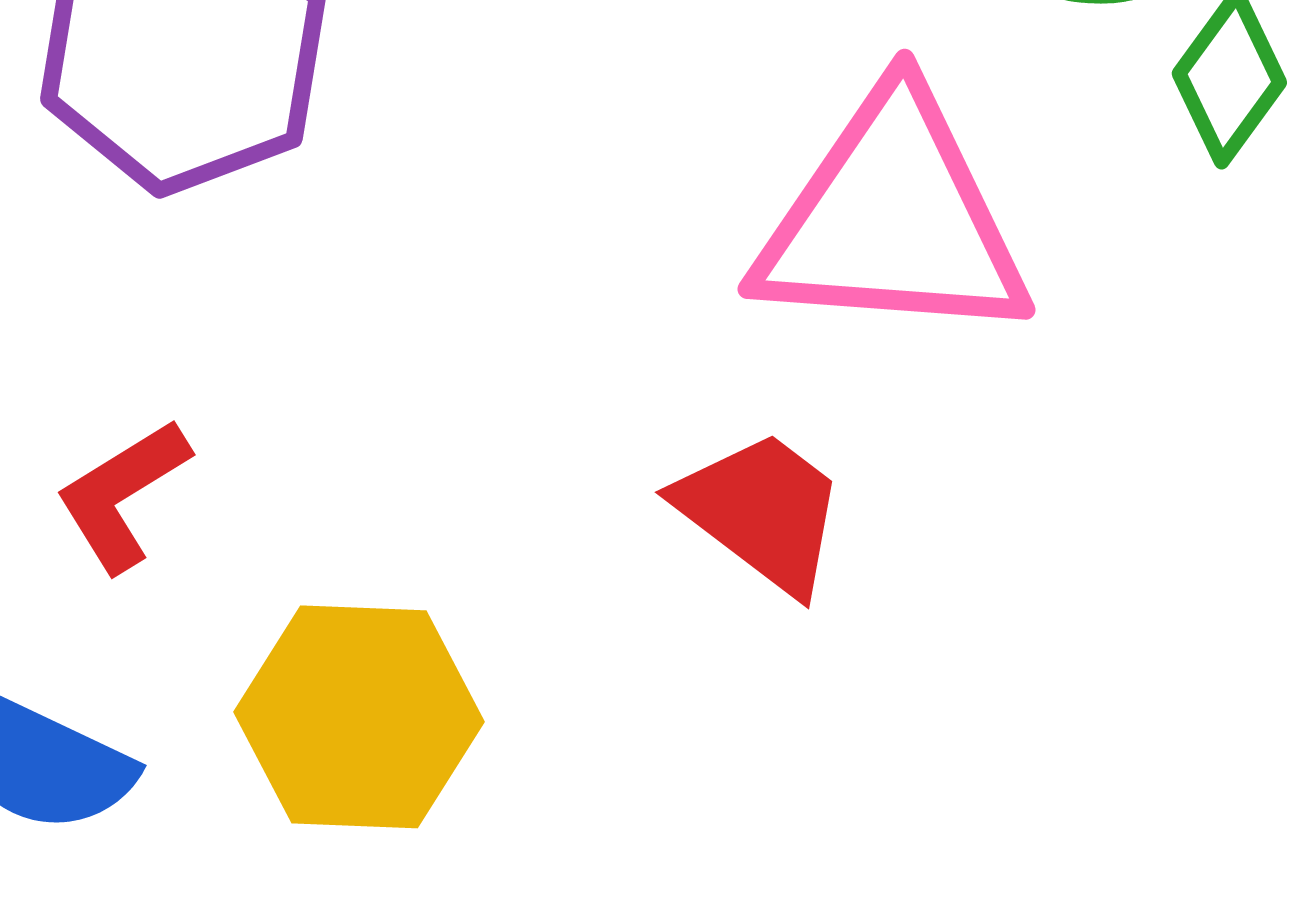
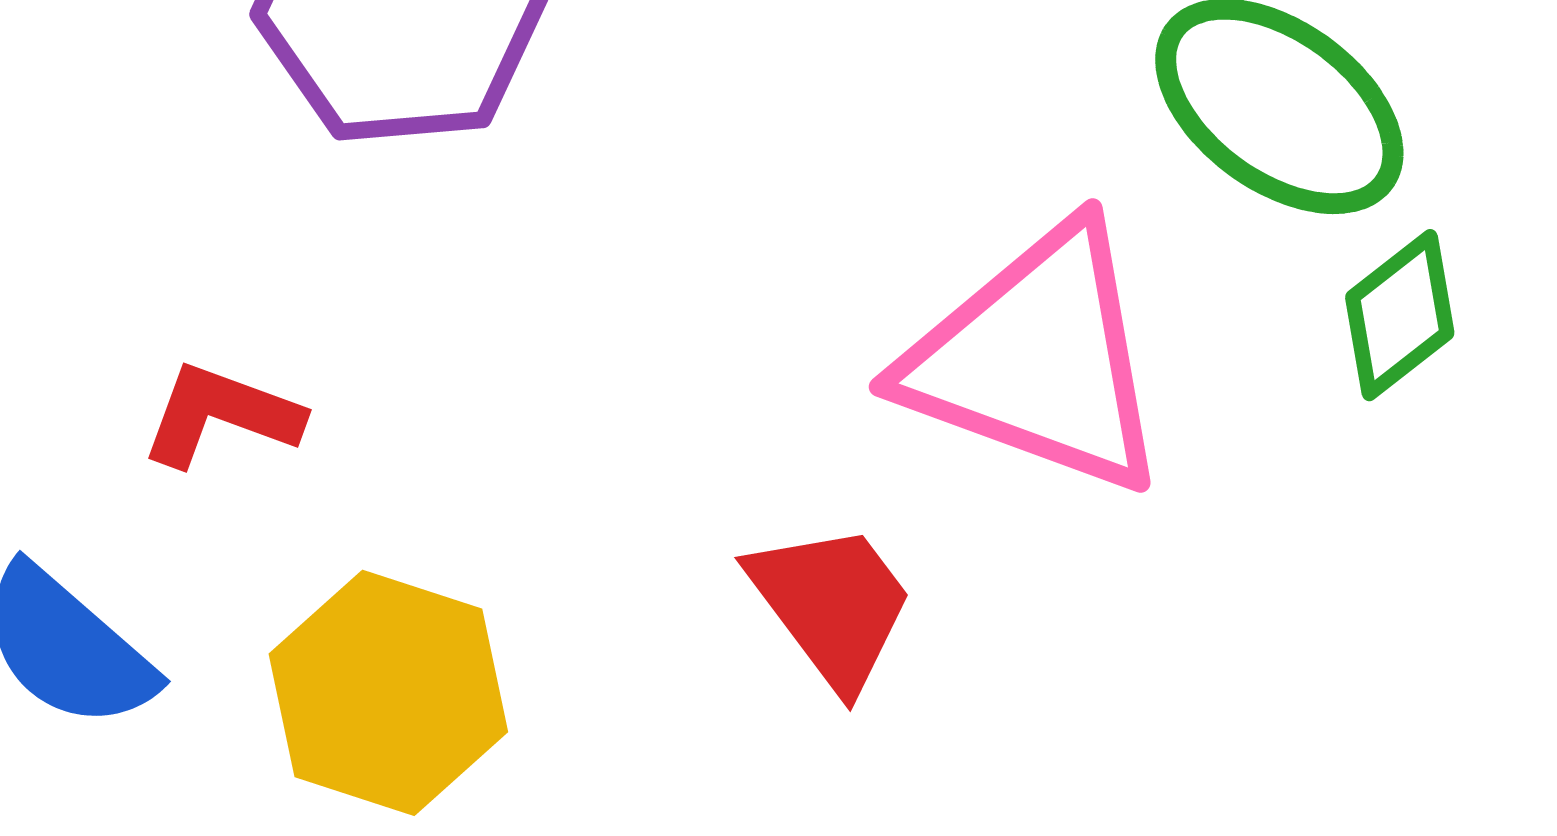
red L-shape: (122, 495) -> (221, 415), turned 36

